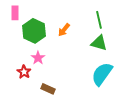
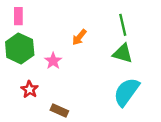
green hexagon: (34, 31) -> (20, 48), moved
pink star: (38, 58) -> (53, 61), moved

